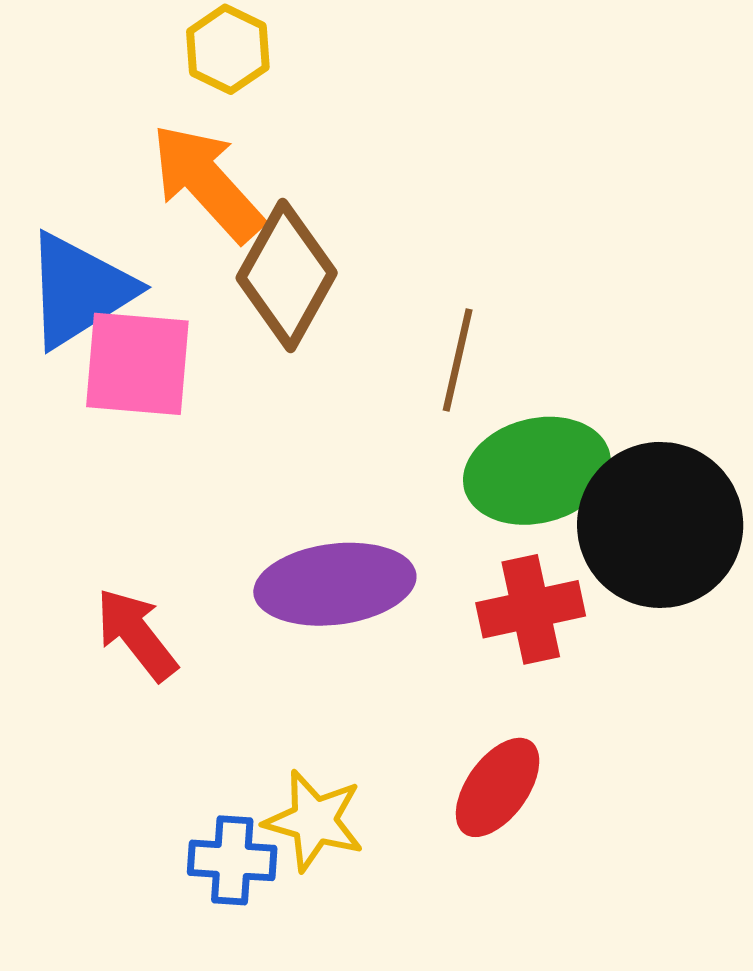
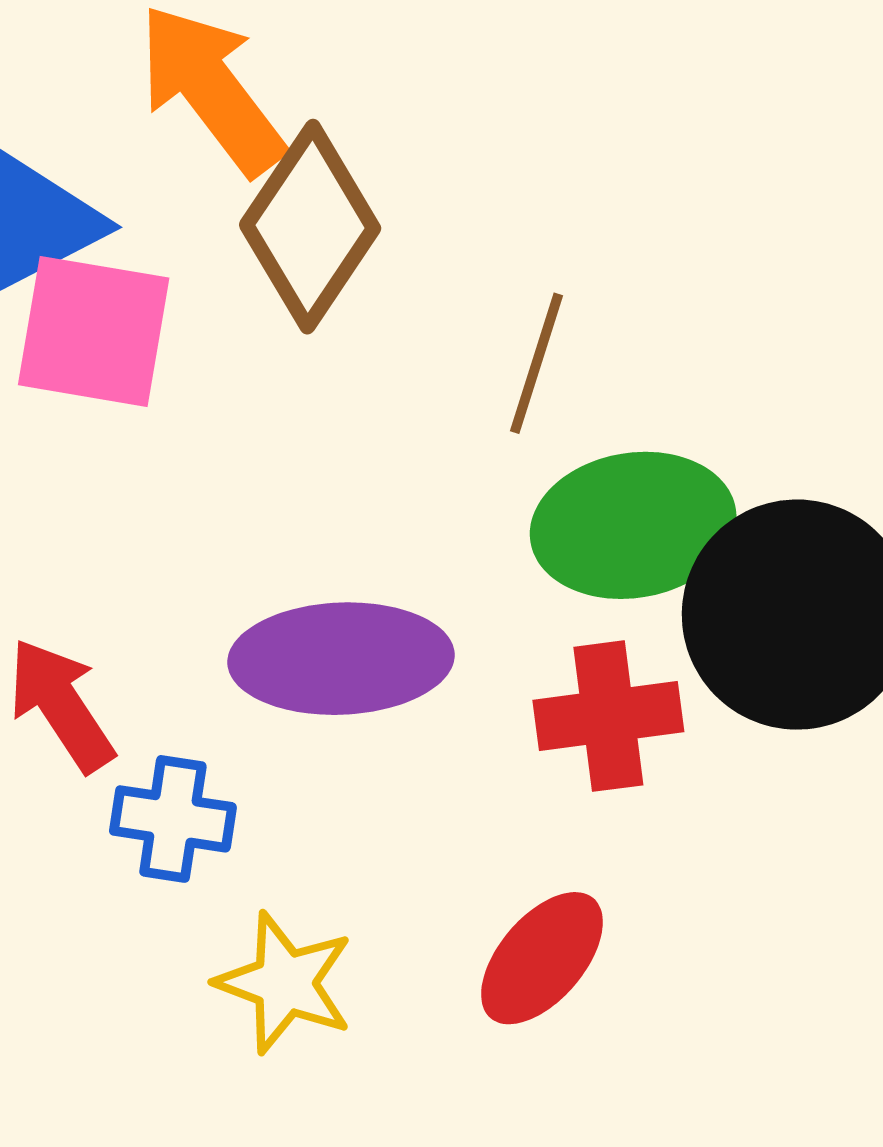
blue cross: (232, 860) -> (173, 819), moved

